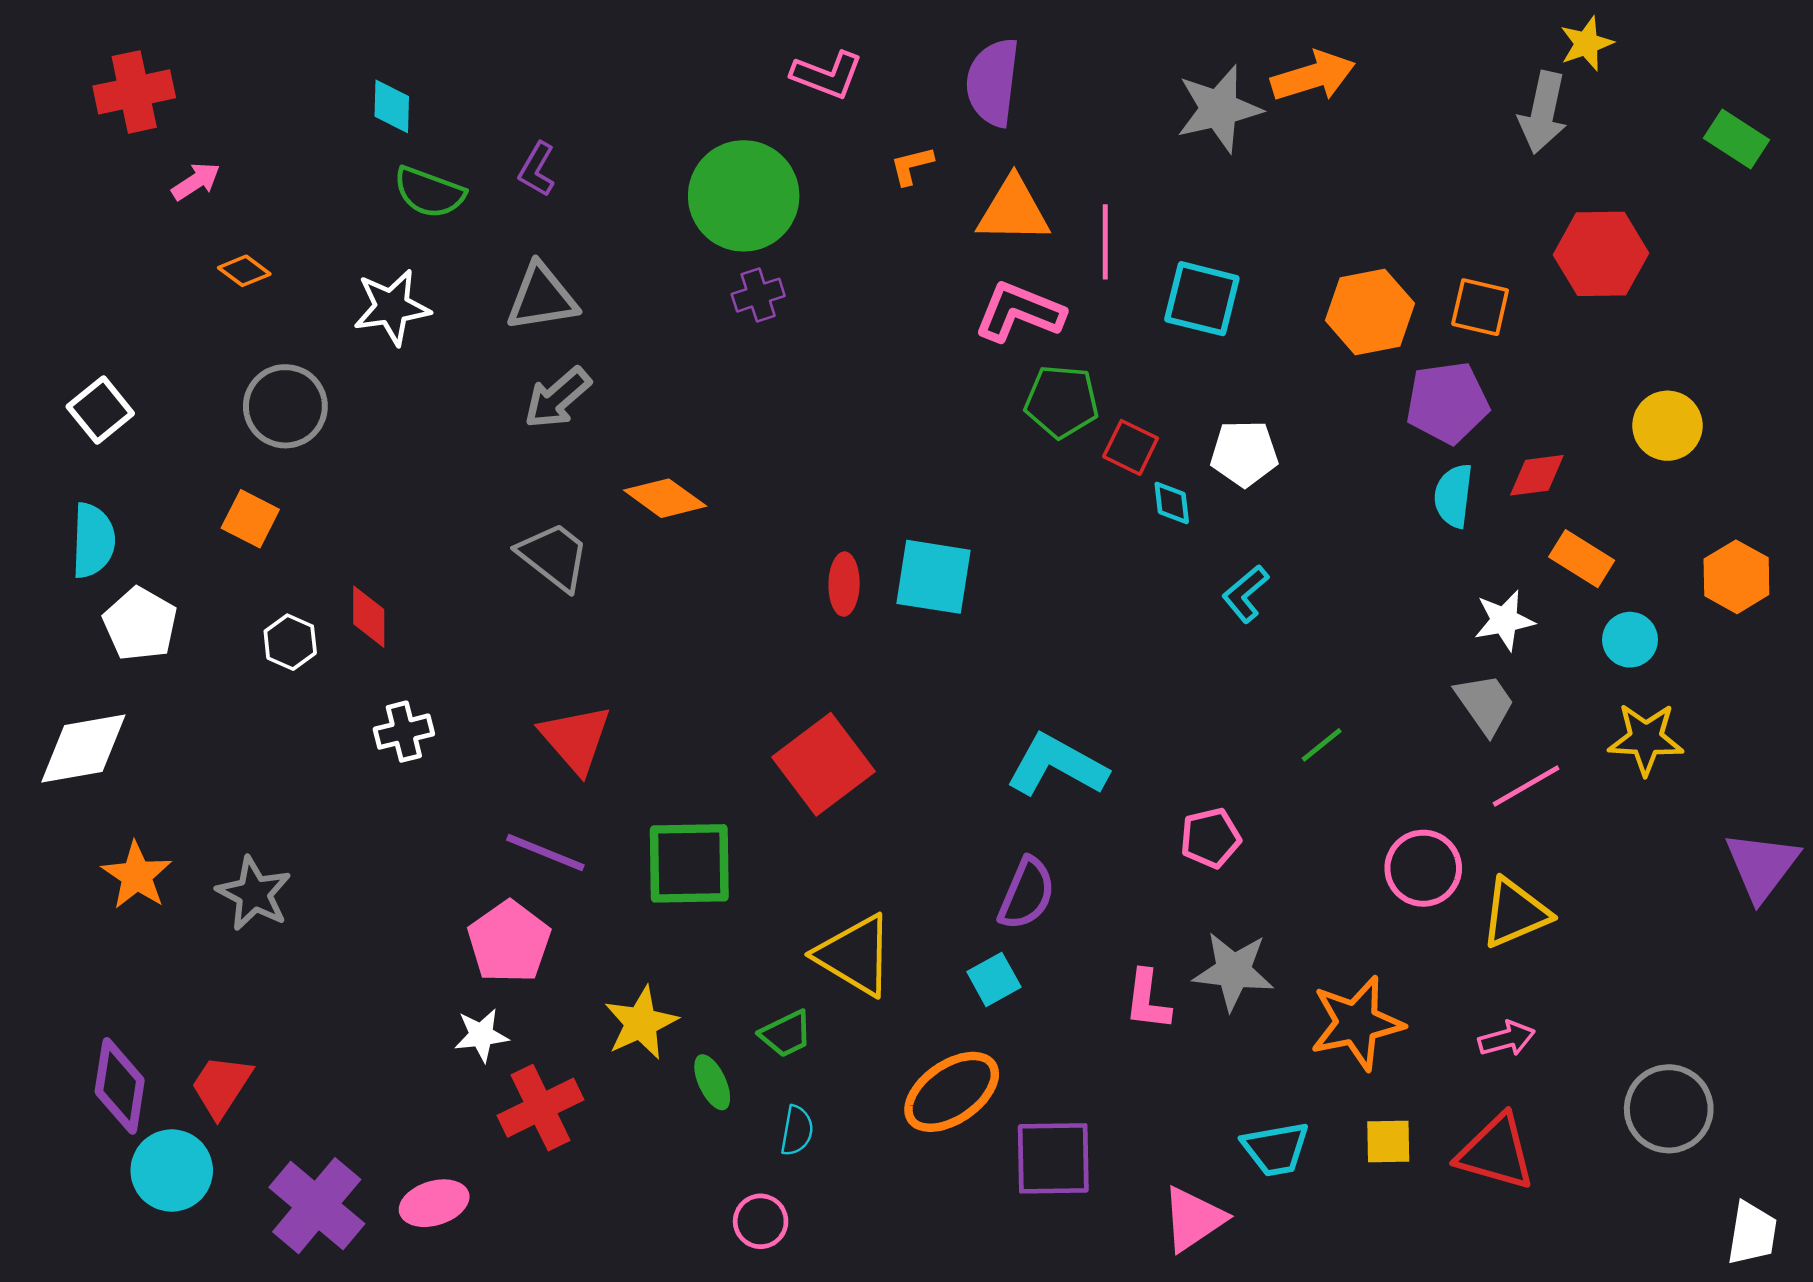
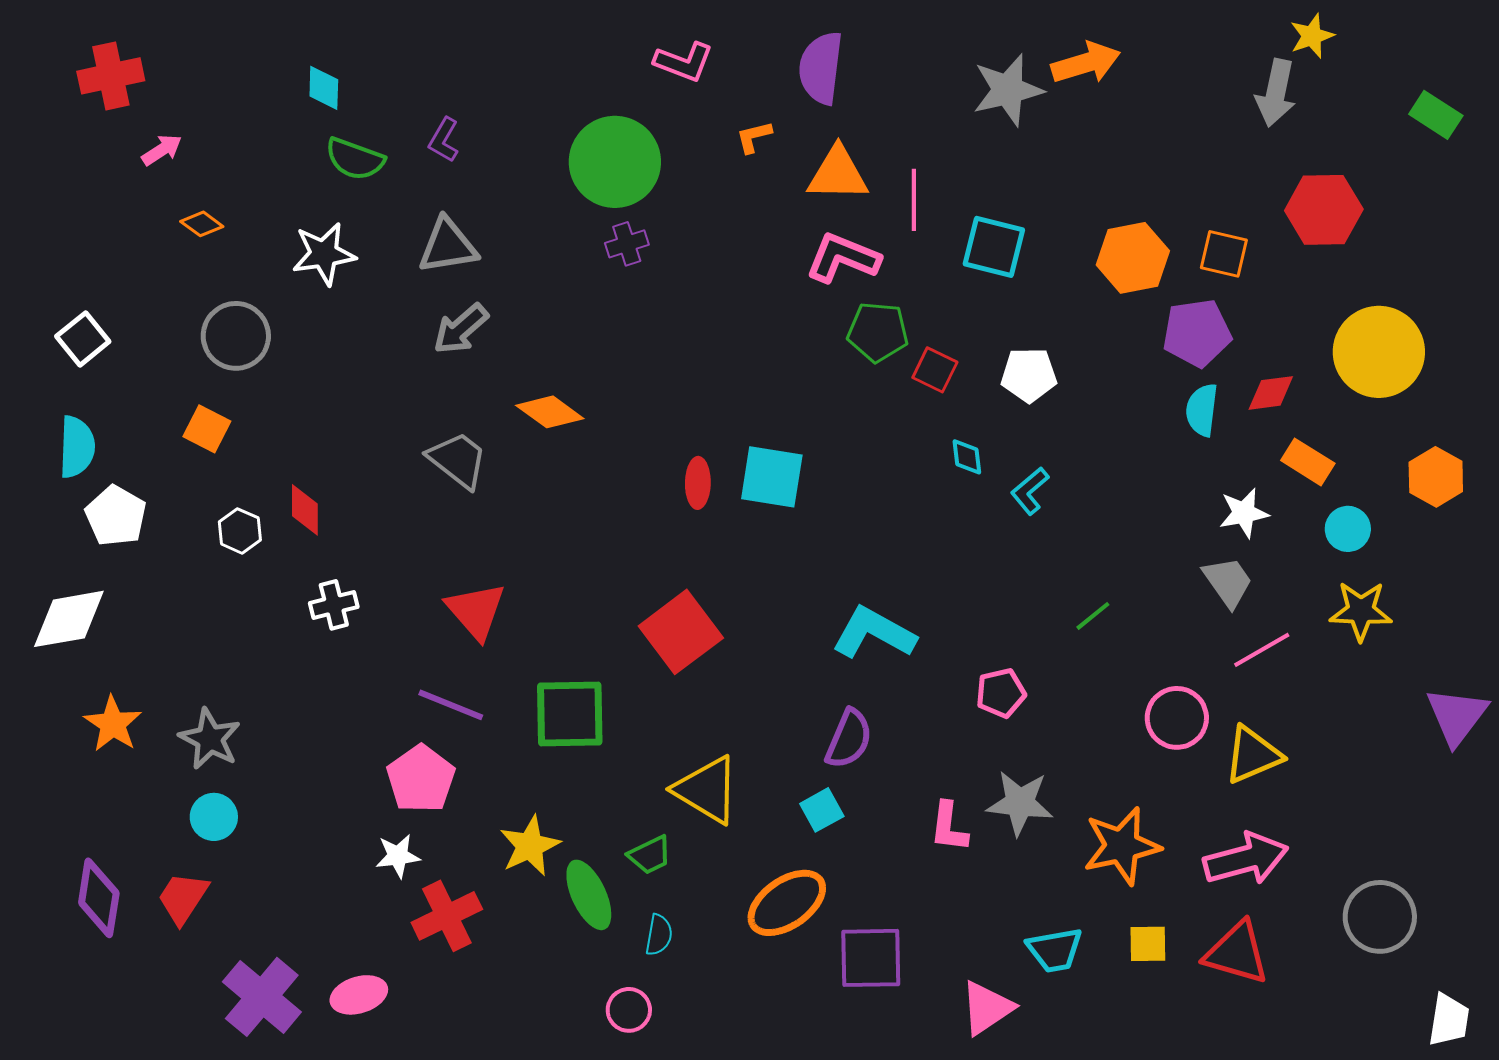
yellow circle: (1667, 426) -> (1379, 352), size x1.6
cyan diamond: (1172, 503) -> (967, 457), moved
pink arrow: (1507, 1039) -> (1246, 859), size x1.8
green ellipse: (712, 1082) -> (589, 895), size x1.5
cyan circle: (172, 1171) -> (214, 817), moved, size x0.7

